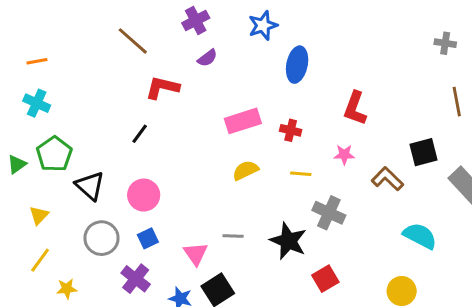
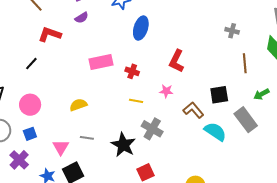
gray cross: (445, 43) -> (232, 31), moved
yellow semicircle: (245, 170) -> (78, 105), moved
cyan semicircle: (420, 236) -> (215, 132), moved

